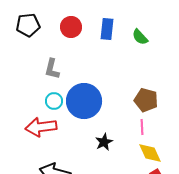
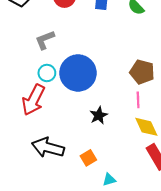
gray L-shape: (52, 69) -> (45, 40), turned 55
red arrow: (41, 127) -> (33, 100), turned -56

